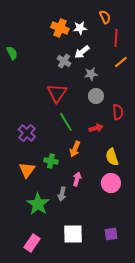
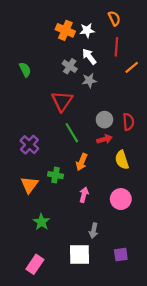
red line: (116, 38) -> (116, 47), moved
white arrow: (82, 52) -> (89, 56), turned 91
green semicircle: (12, 53) -> (25, 70), moved
gray star: (91, 74) -> (89, 80), moved
gray circle: (96, 96) -> (104, 120), moved
yellow semicircle: (112, 157) -> (122, 160), moved
gray arrow: (62, 194) -> (94, 231), moved
green star: (38, 204) -> (41, 222), size x0.7

